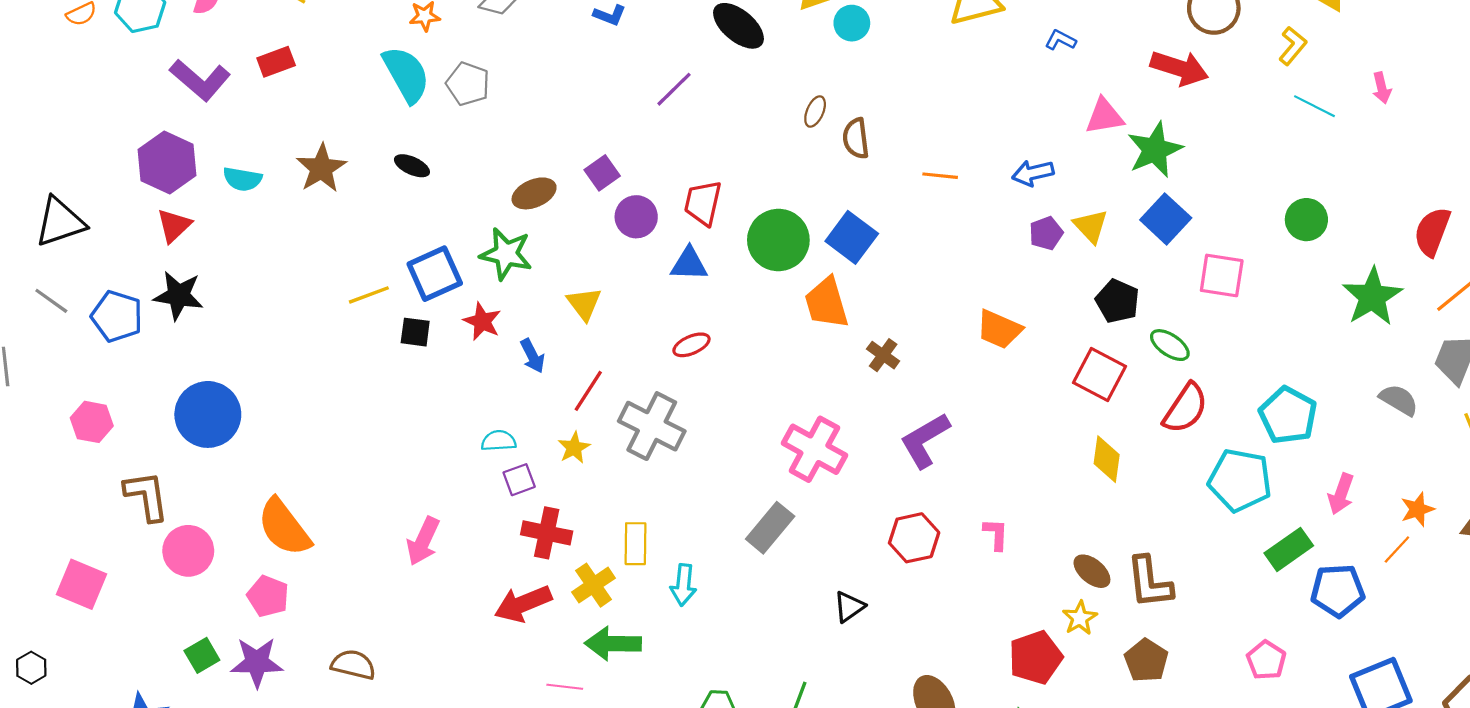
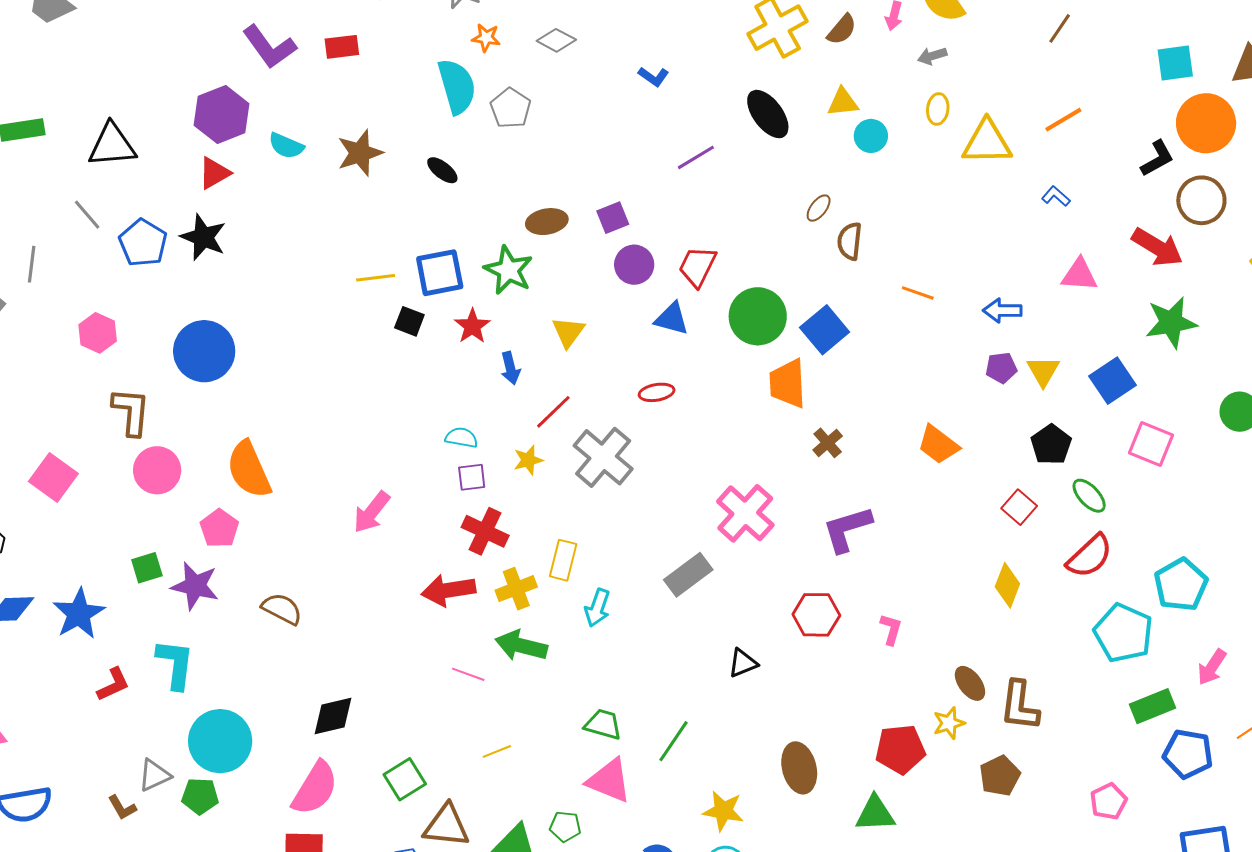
green star: (1155, 150) -> (1171, 322), moved
red square: (1099, 374) -> (1019, 507), size x0.7

